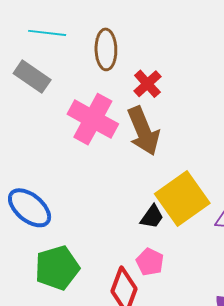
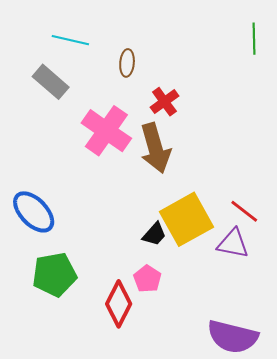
brown ellipse: (106, 49) -> (127, 63), size x0.7

